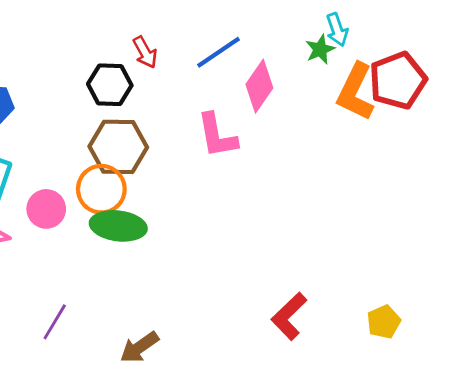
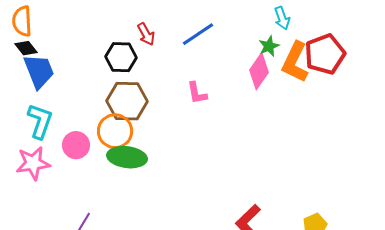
green star: (320, 49) -> (269, 46), moved
pink diamond: (259, 86) -> (259, 71), moved
pink L-shape: (217, 136) -> (197, 93), size x0.7

